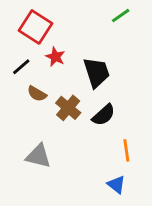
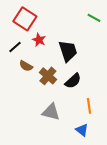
green line: (121, 16) -> (94, 18), moved, turned 64
gray triangle: (38, 156) -> (51, 112), moved

